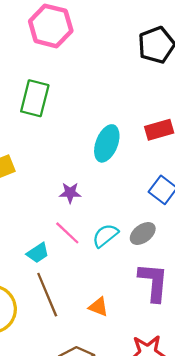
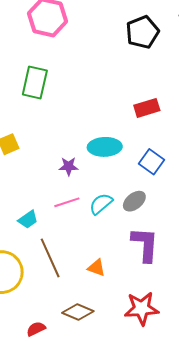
cyan ellipse: (107, 143) -> (105, 147), moved, turned 68
pink line: (67, 233) -> (67, 202), turned -60
cyan trapezoid: (38, 253) -> (28, 220), moved

